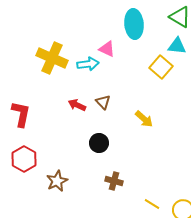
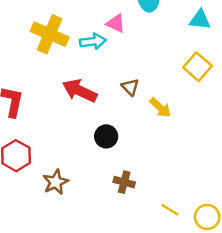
yellow square: (161, 67) -> (197, 67), moved
brown triangle: (103, 102) -> (130, 87), moved
red arrow: (77, 105) -> (80, 91), size x1.6

